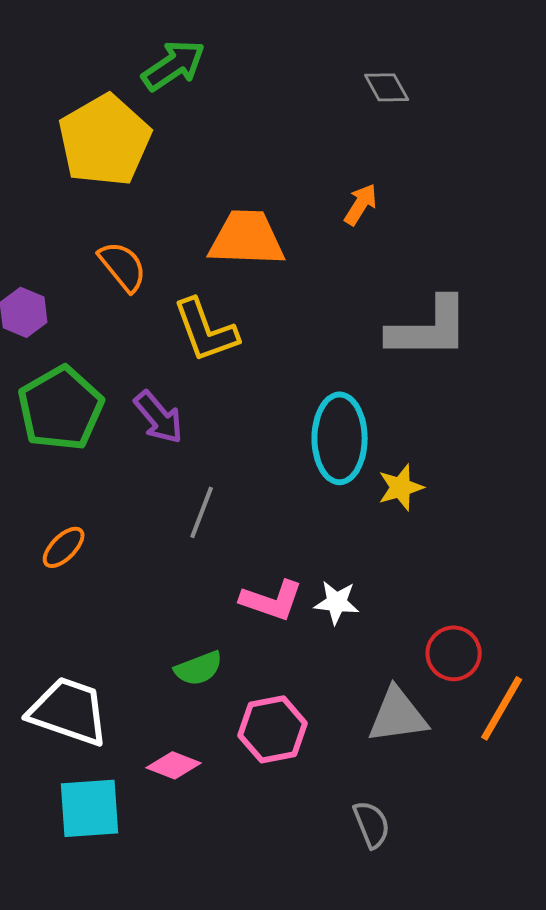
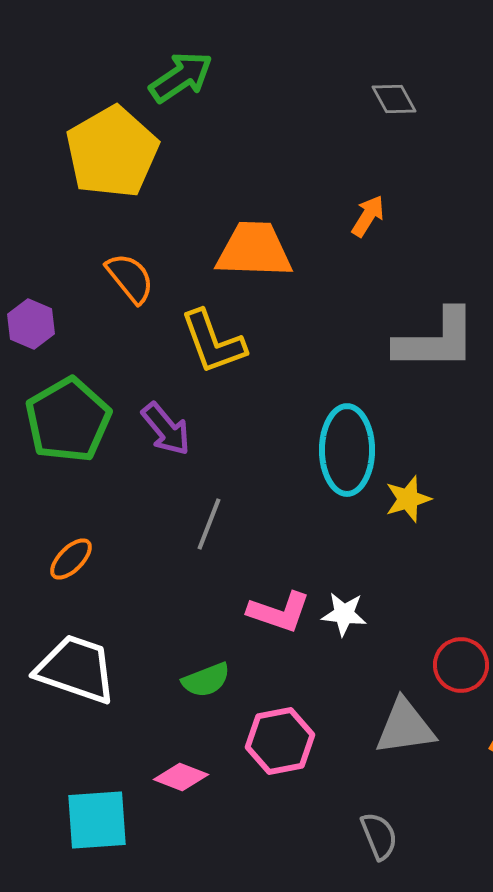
white trapezoid: (69, 711) -> (76, 669), moved

